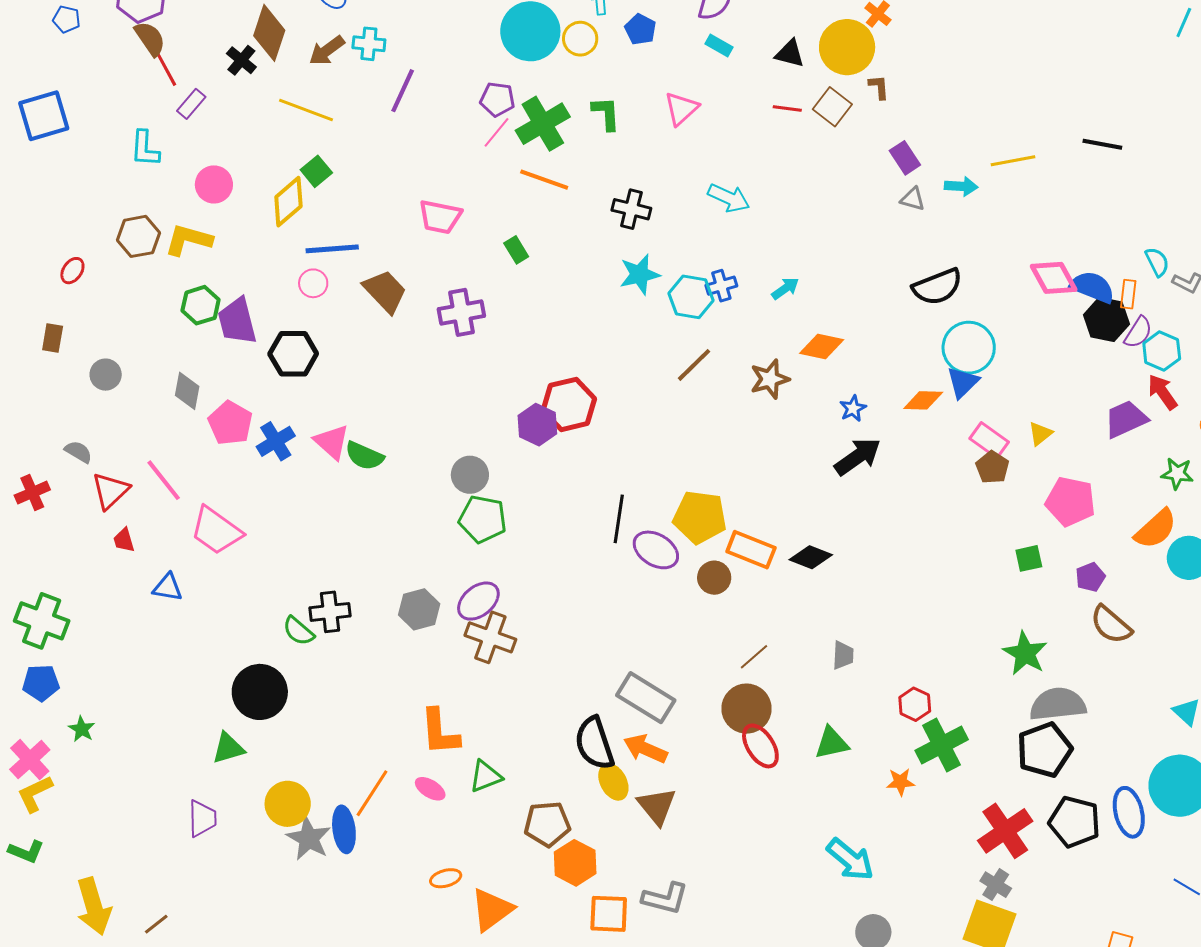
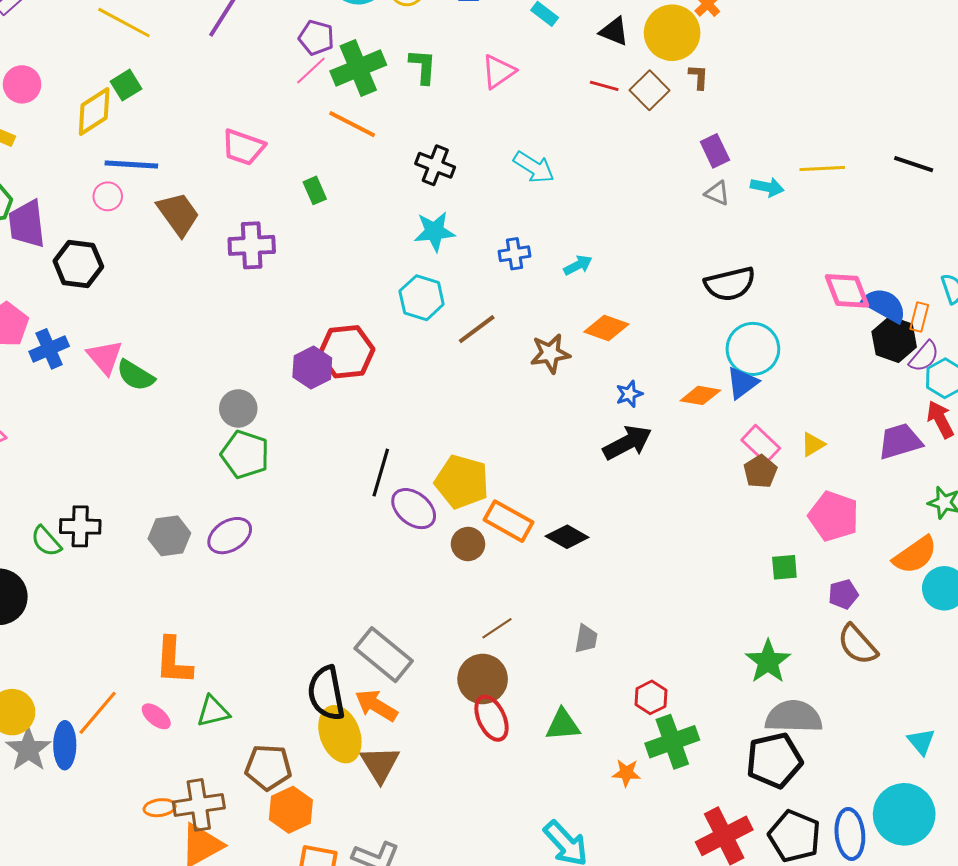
cyan hexagon: (691, 297) -> (422, 298), moved
brown cross: (490, 637) -> (199, 805), moved, turned -36
yellow ellipse: (613, 782) -> (340, 734), size x1.5

